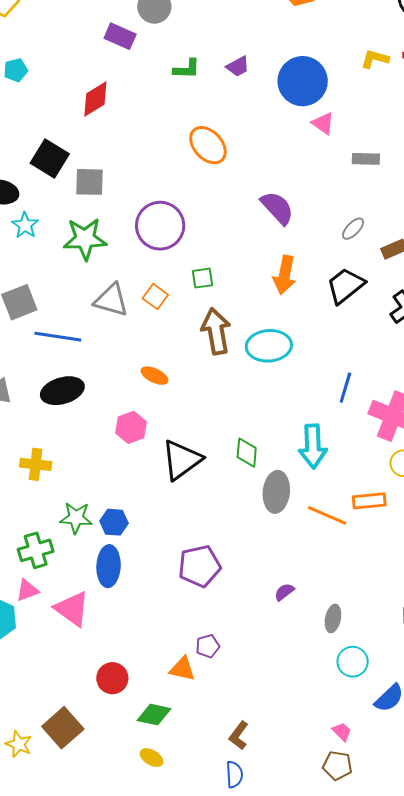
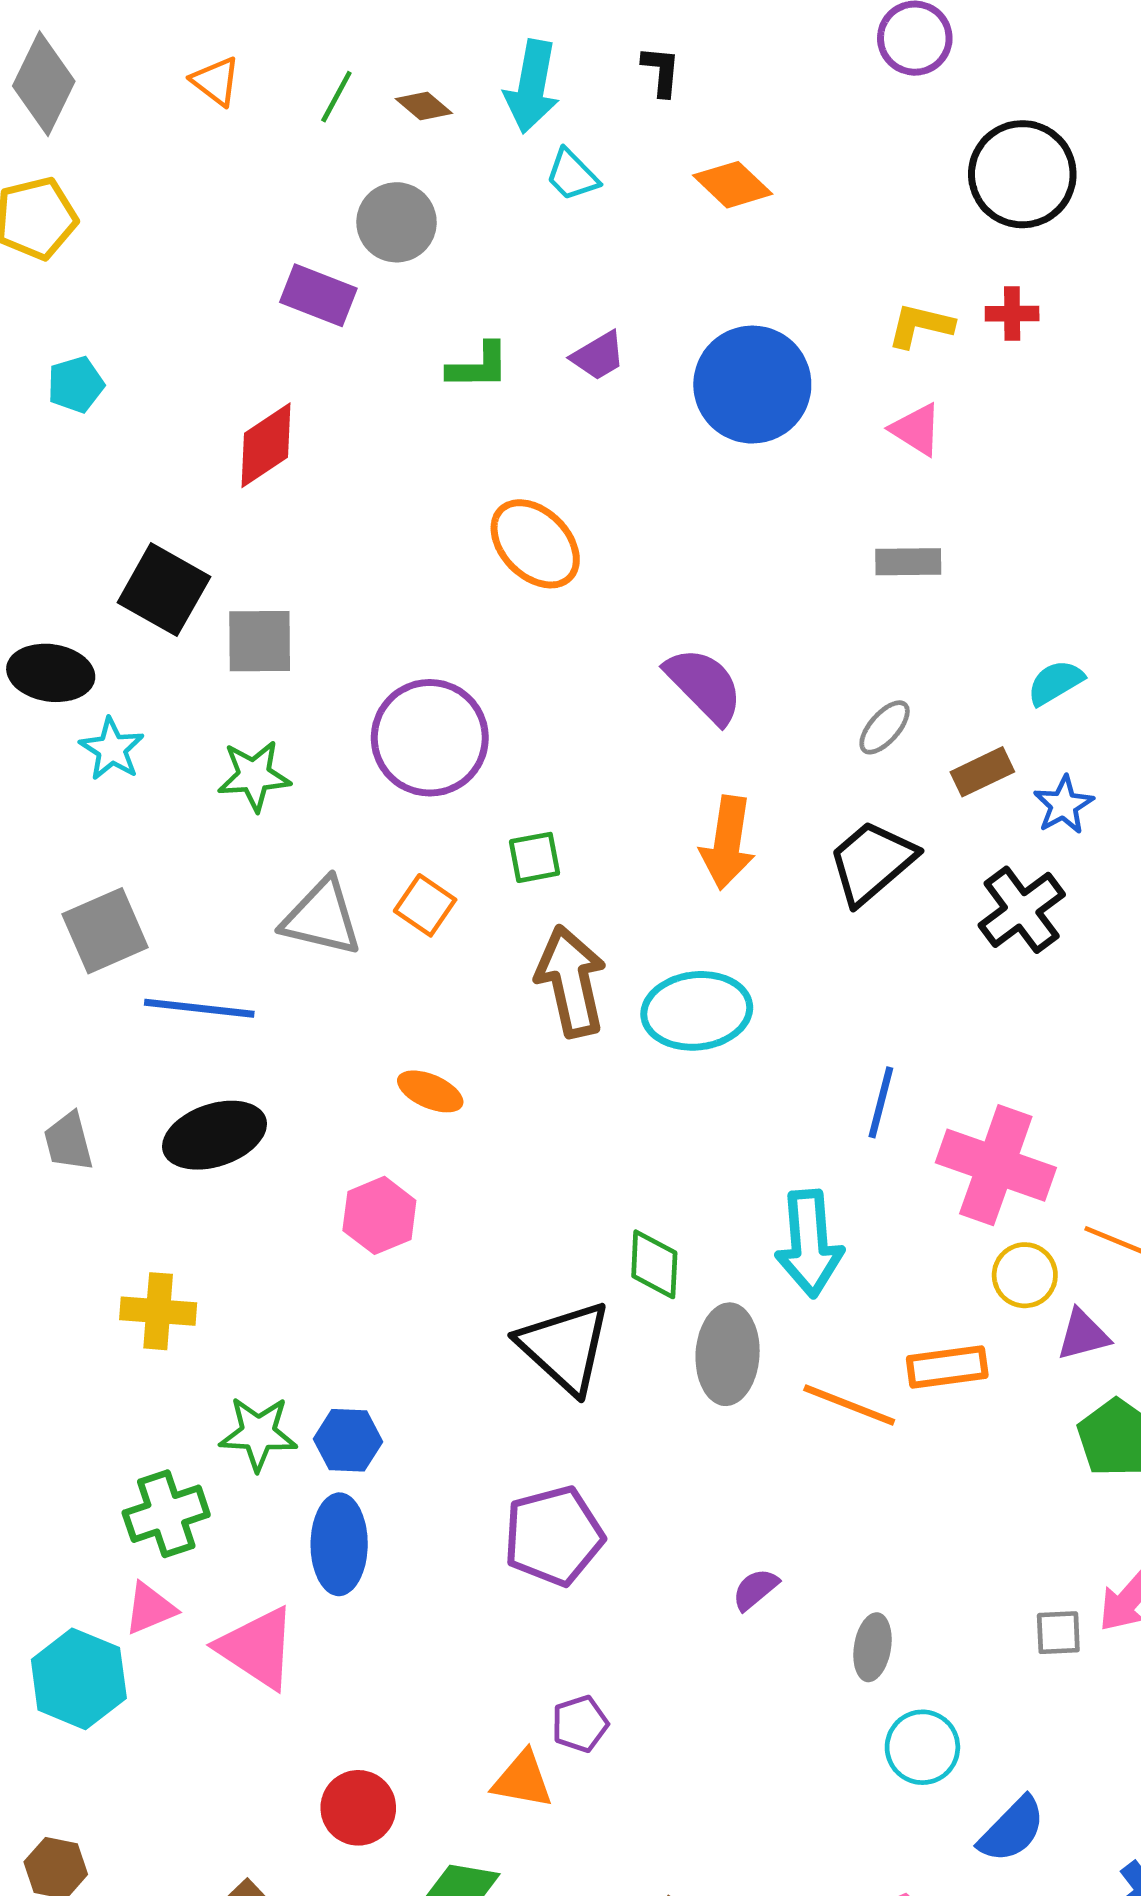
pink triangle: (323, 123) -> (916, 429), moved
green star: (85, 239) -> (254, 776), size x0.7
black triangle: (182, 460) -> (565, 1347), moved, turned -39

